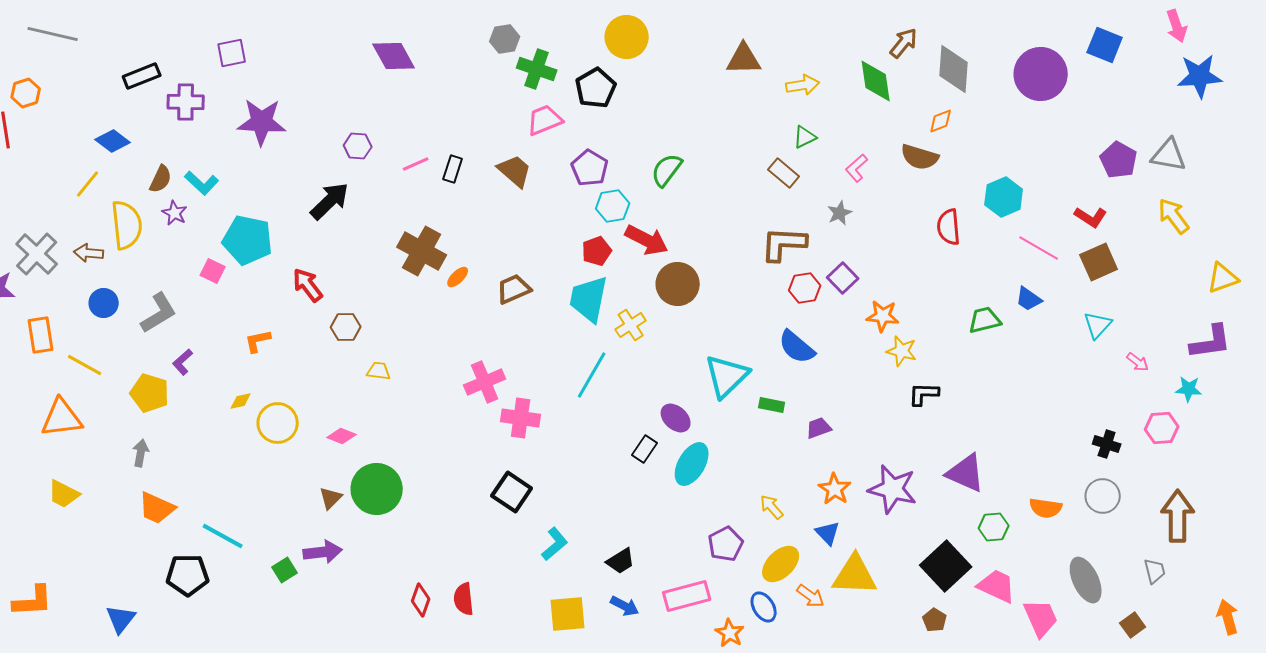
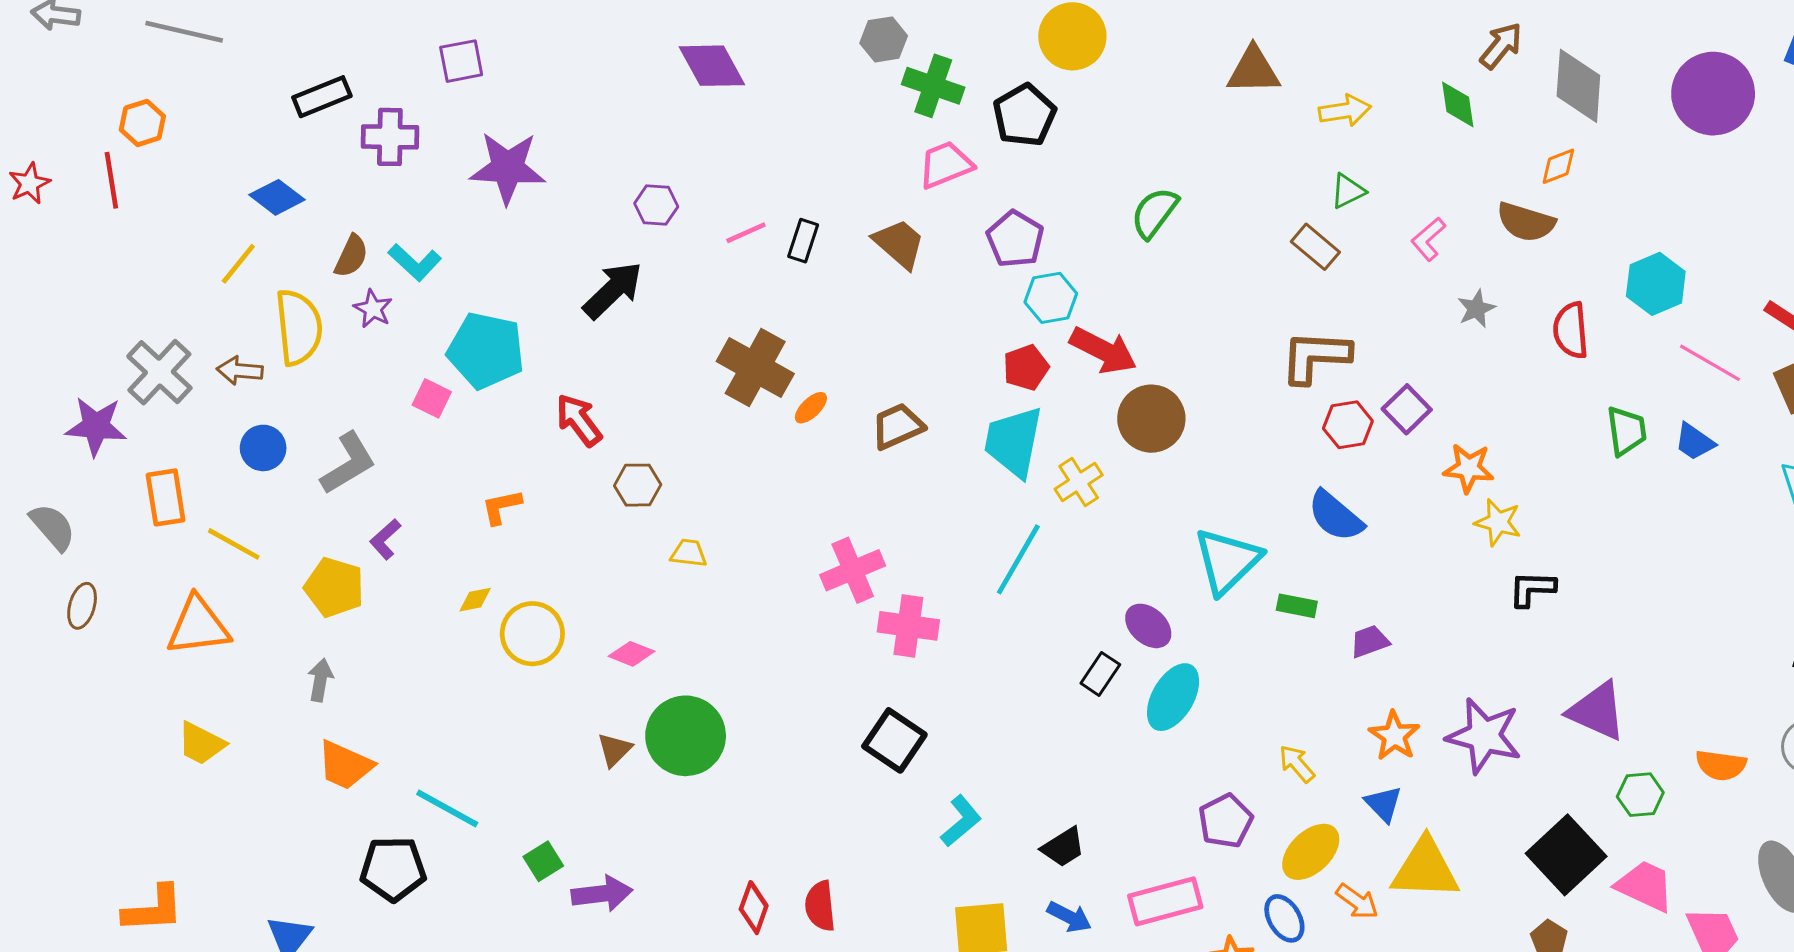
green diamond: (876, 81) -> (1458, 104), size x0.7
green semicircle: (667, 170) -> (1154, 213), moved
gray star: (840, 213) -> (1476, 309), moved
green trapezoid: (985, 320) -> (1626, 431), moved, turned 96
purple arrow: (323, 552) -> (602, 894), moved

